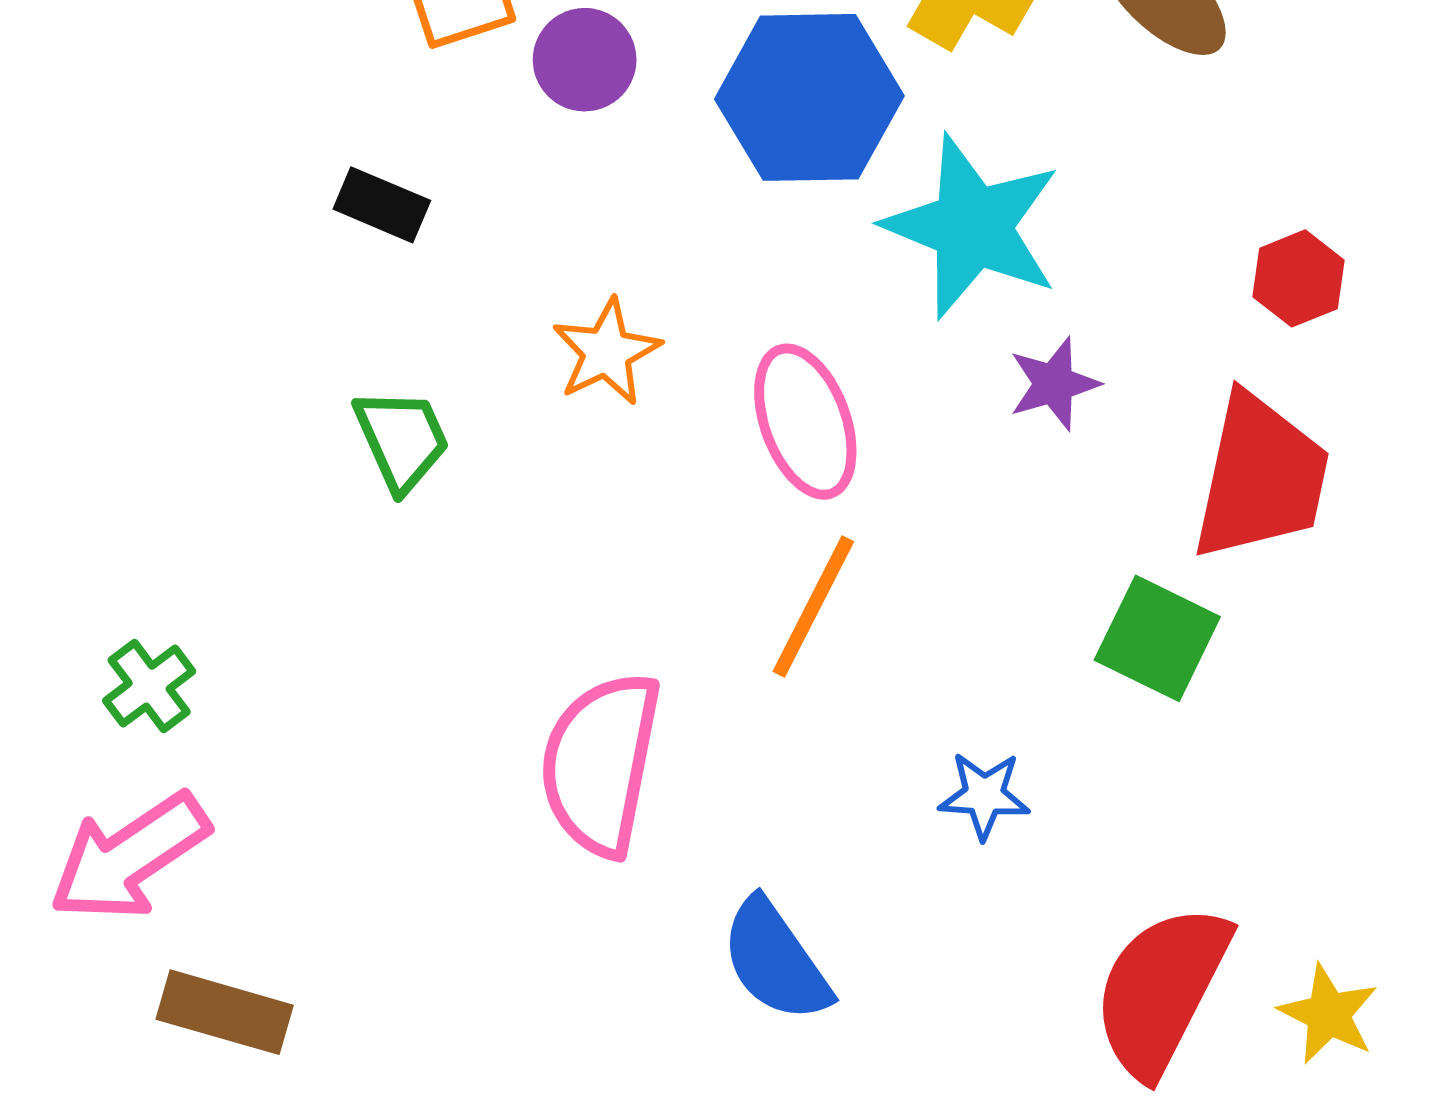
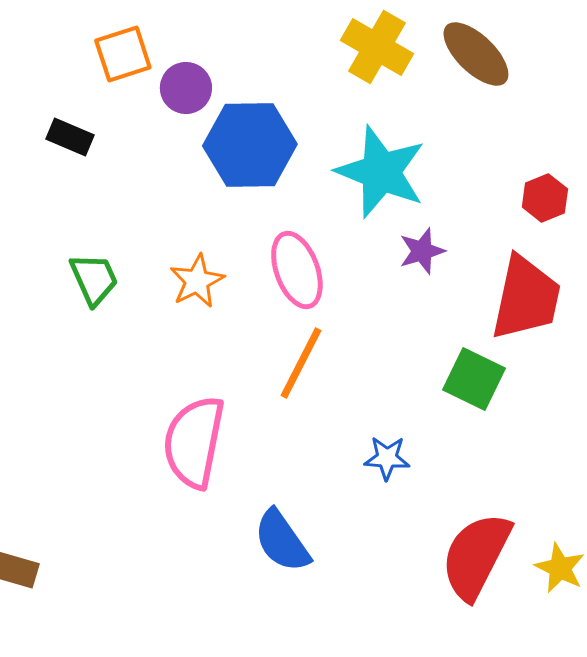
blue hexagon: (809, 97) -> (250, 145), moved
black rectangle: (382, 205) -> (70, 137), moved
orange star: (606, 352) -> (197, 281), moved

